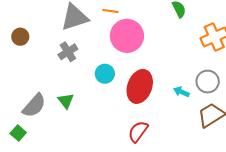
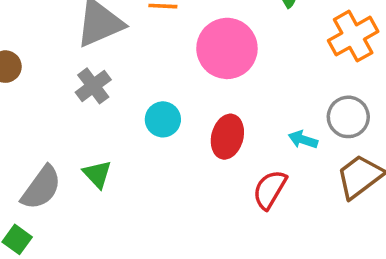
pink circle: (127, 36) -> (227, 48), moved
red ellipse: (140, 86) -> (227, 137), size x0.7
red semicircle: (138, 132) -> (270, 189), moved

